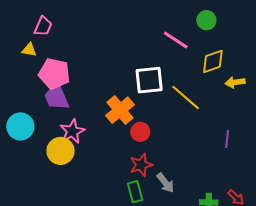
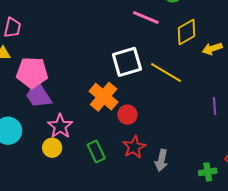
yellow circle: (61, 151) -> (52, 148), size x0.7
gray arrow: (165, 183) -> (161, 160), turned 60
green rectangle: (135, 192) -> (96, 151), moved

